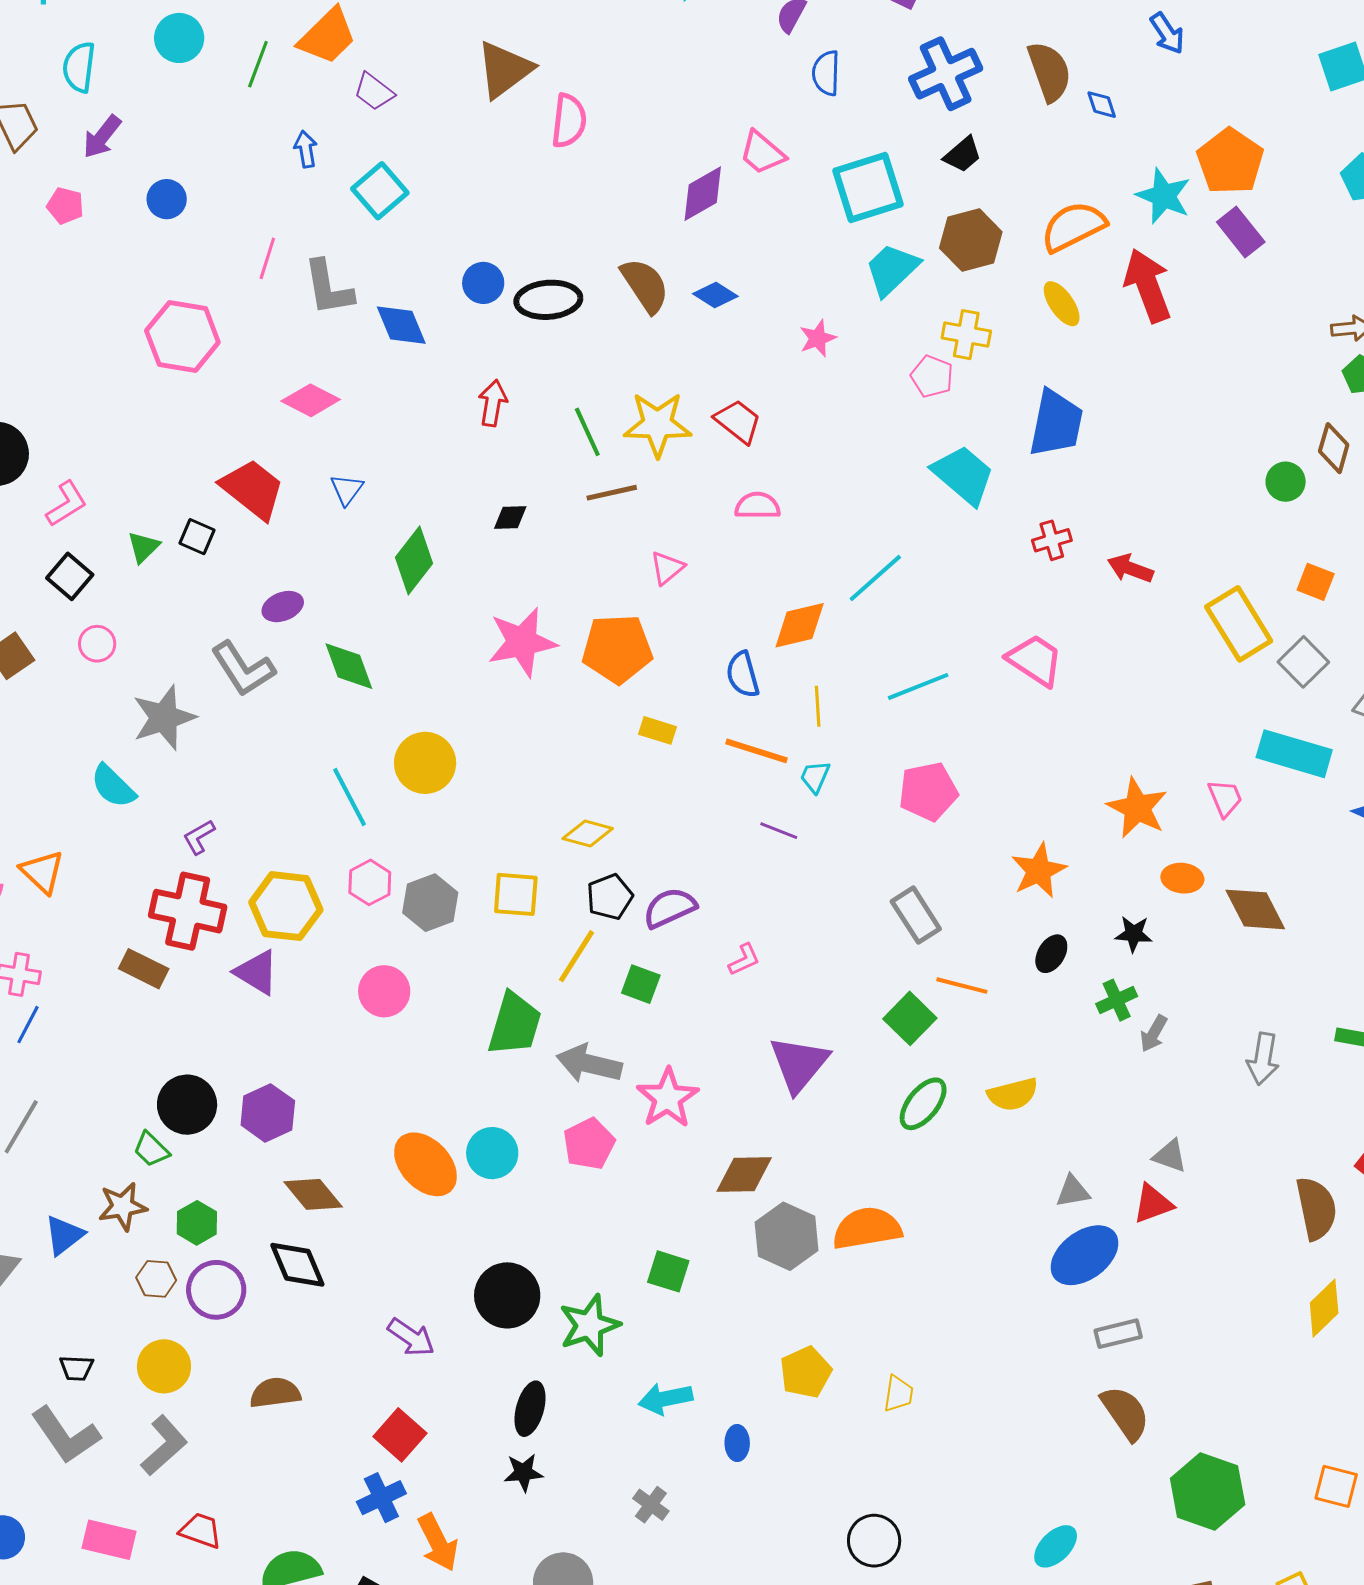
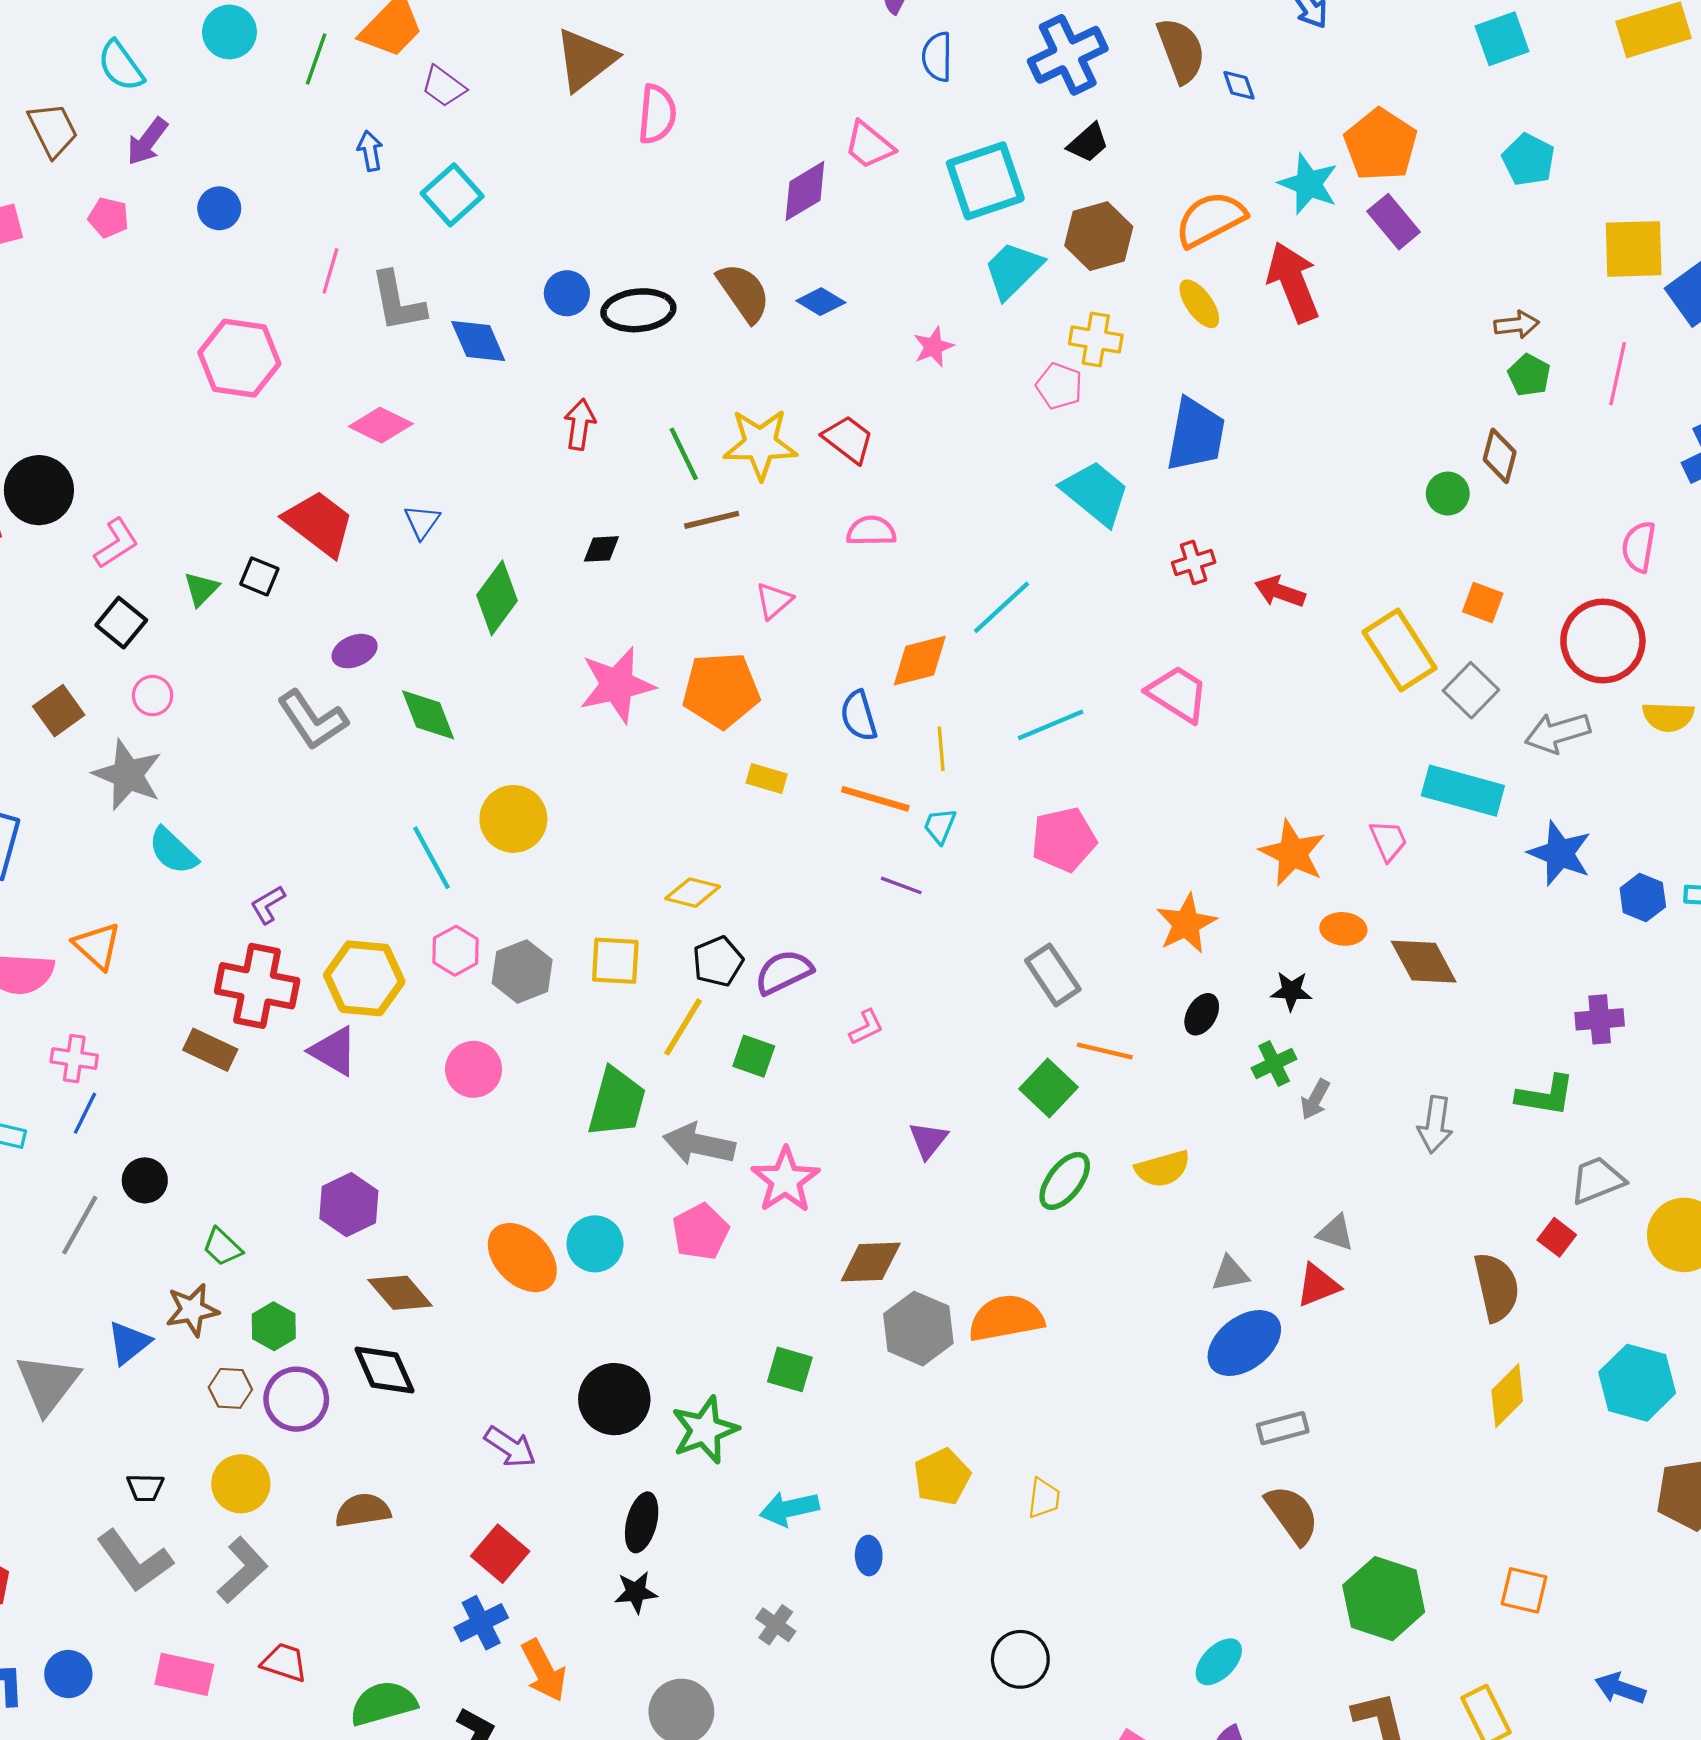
cyan semicircle: (79, 67) -> (121, 66), turned -42
gray star: (164, 718) -> (128, 775), moved, turned -30
purple triangle: (799, 1064) -> (928, 1140), size x0.6
black circle: (187, 1105) -> (145, 1180), moved, size x0.7

